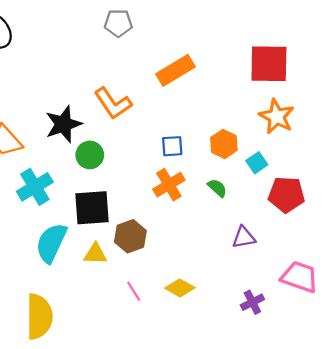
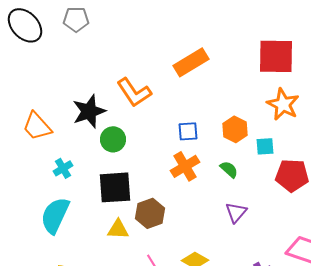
gray pentagon: (118, 23) -> (76, 19), moved
cyan square: (257, 163) -> (265, 146), turned 30
cyan cross: (35, 187) -> (63, 168), size x0.6
purple triangle: (244, 237) -> (236, 212), moved, turned -40
cyan semicircle: (51, 243) -> (55, 215), moved

